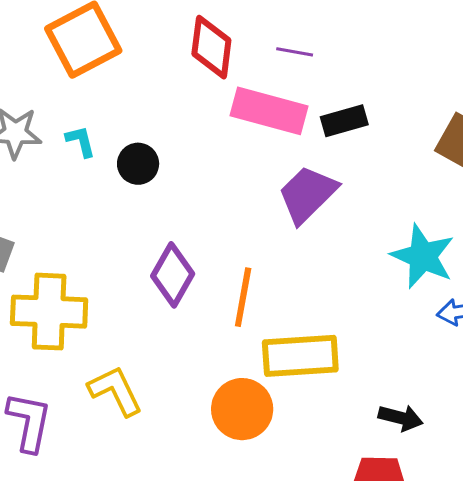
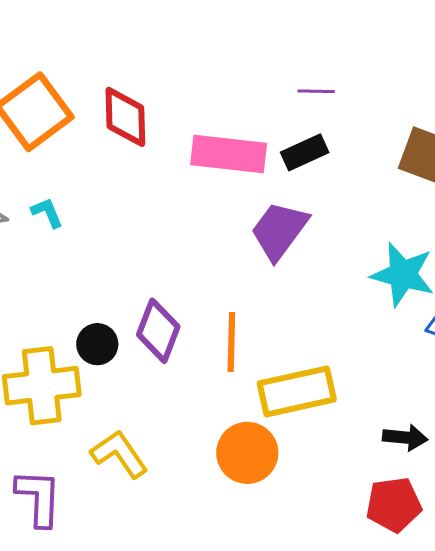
red diamond: (211, 47) -> (125, 117), moved
purple line: (295, 52) -> (316, 91), moved
black circle: (138, 164) -> (97, 344), moved

